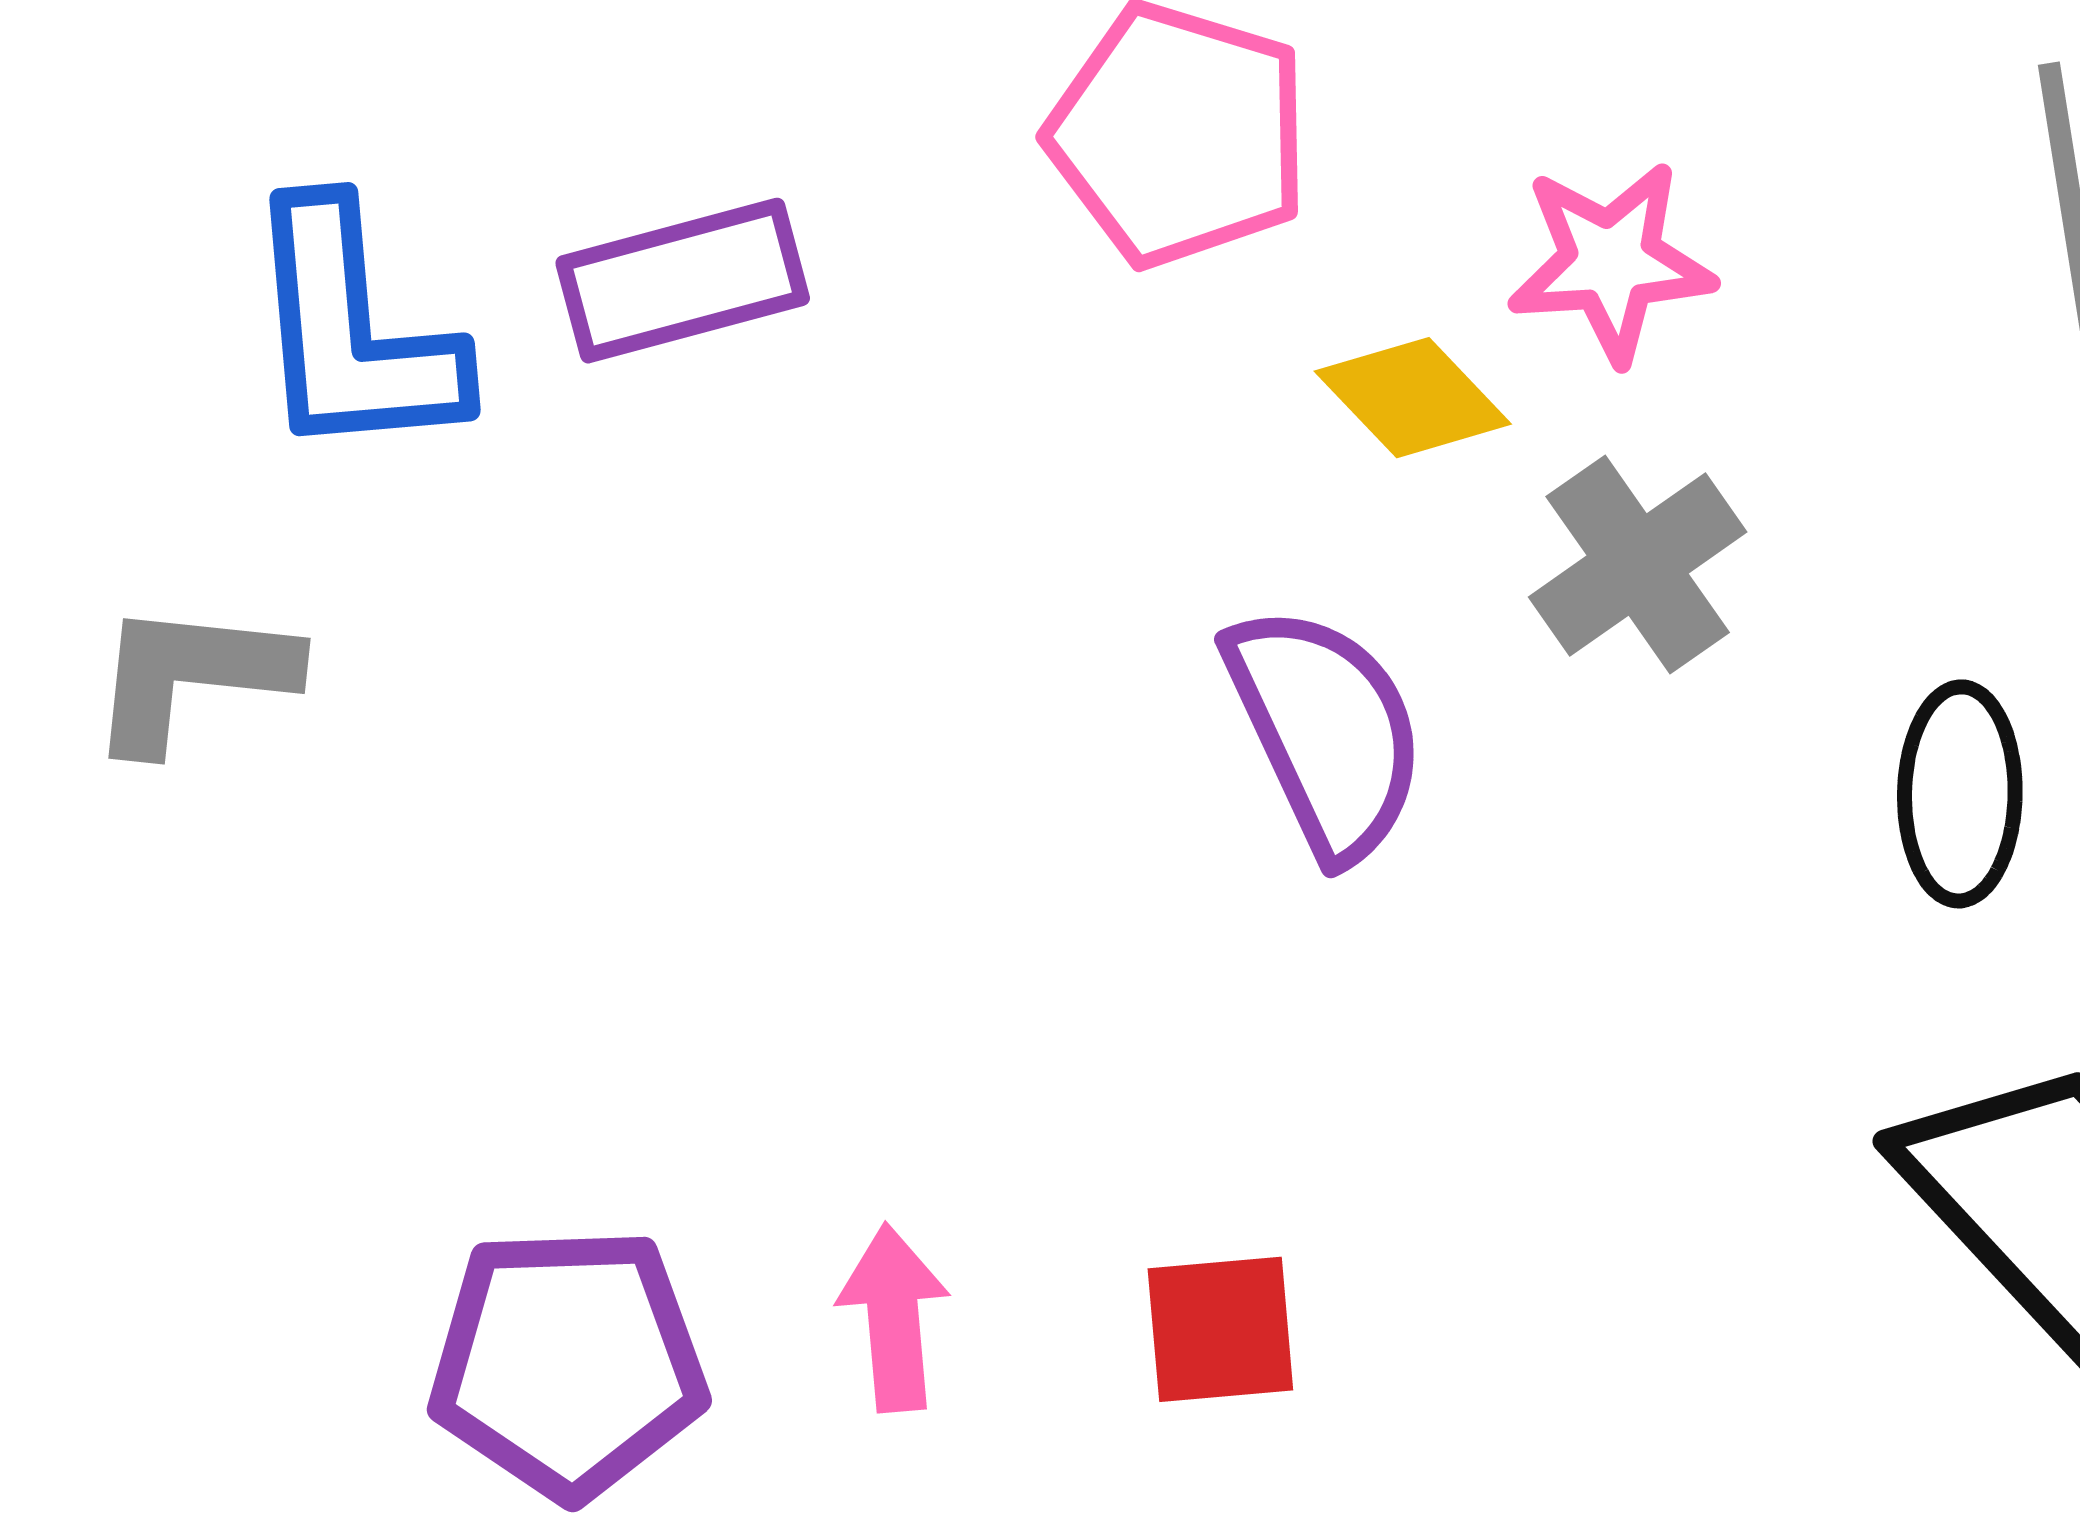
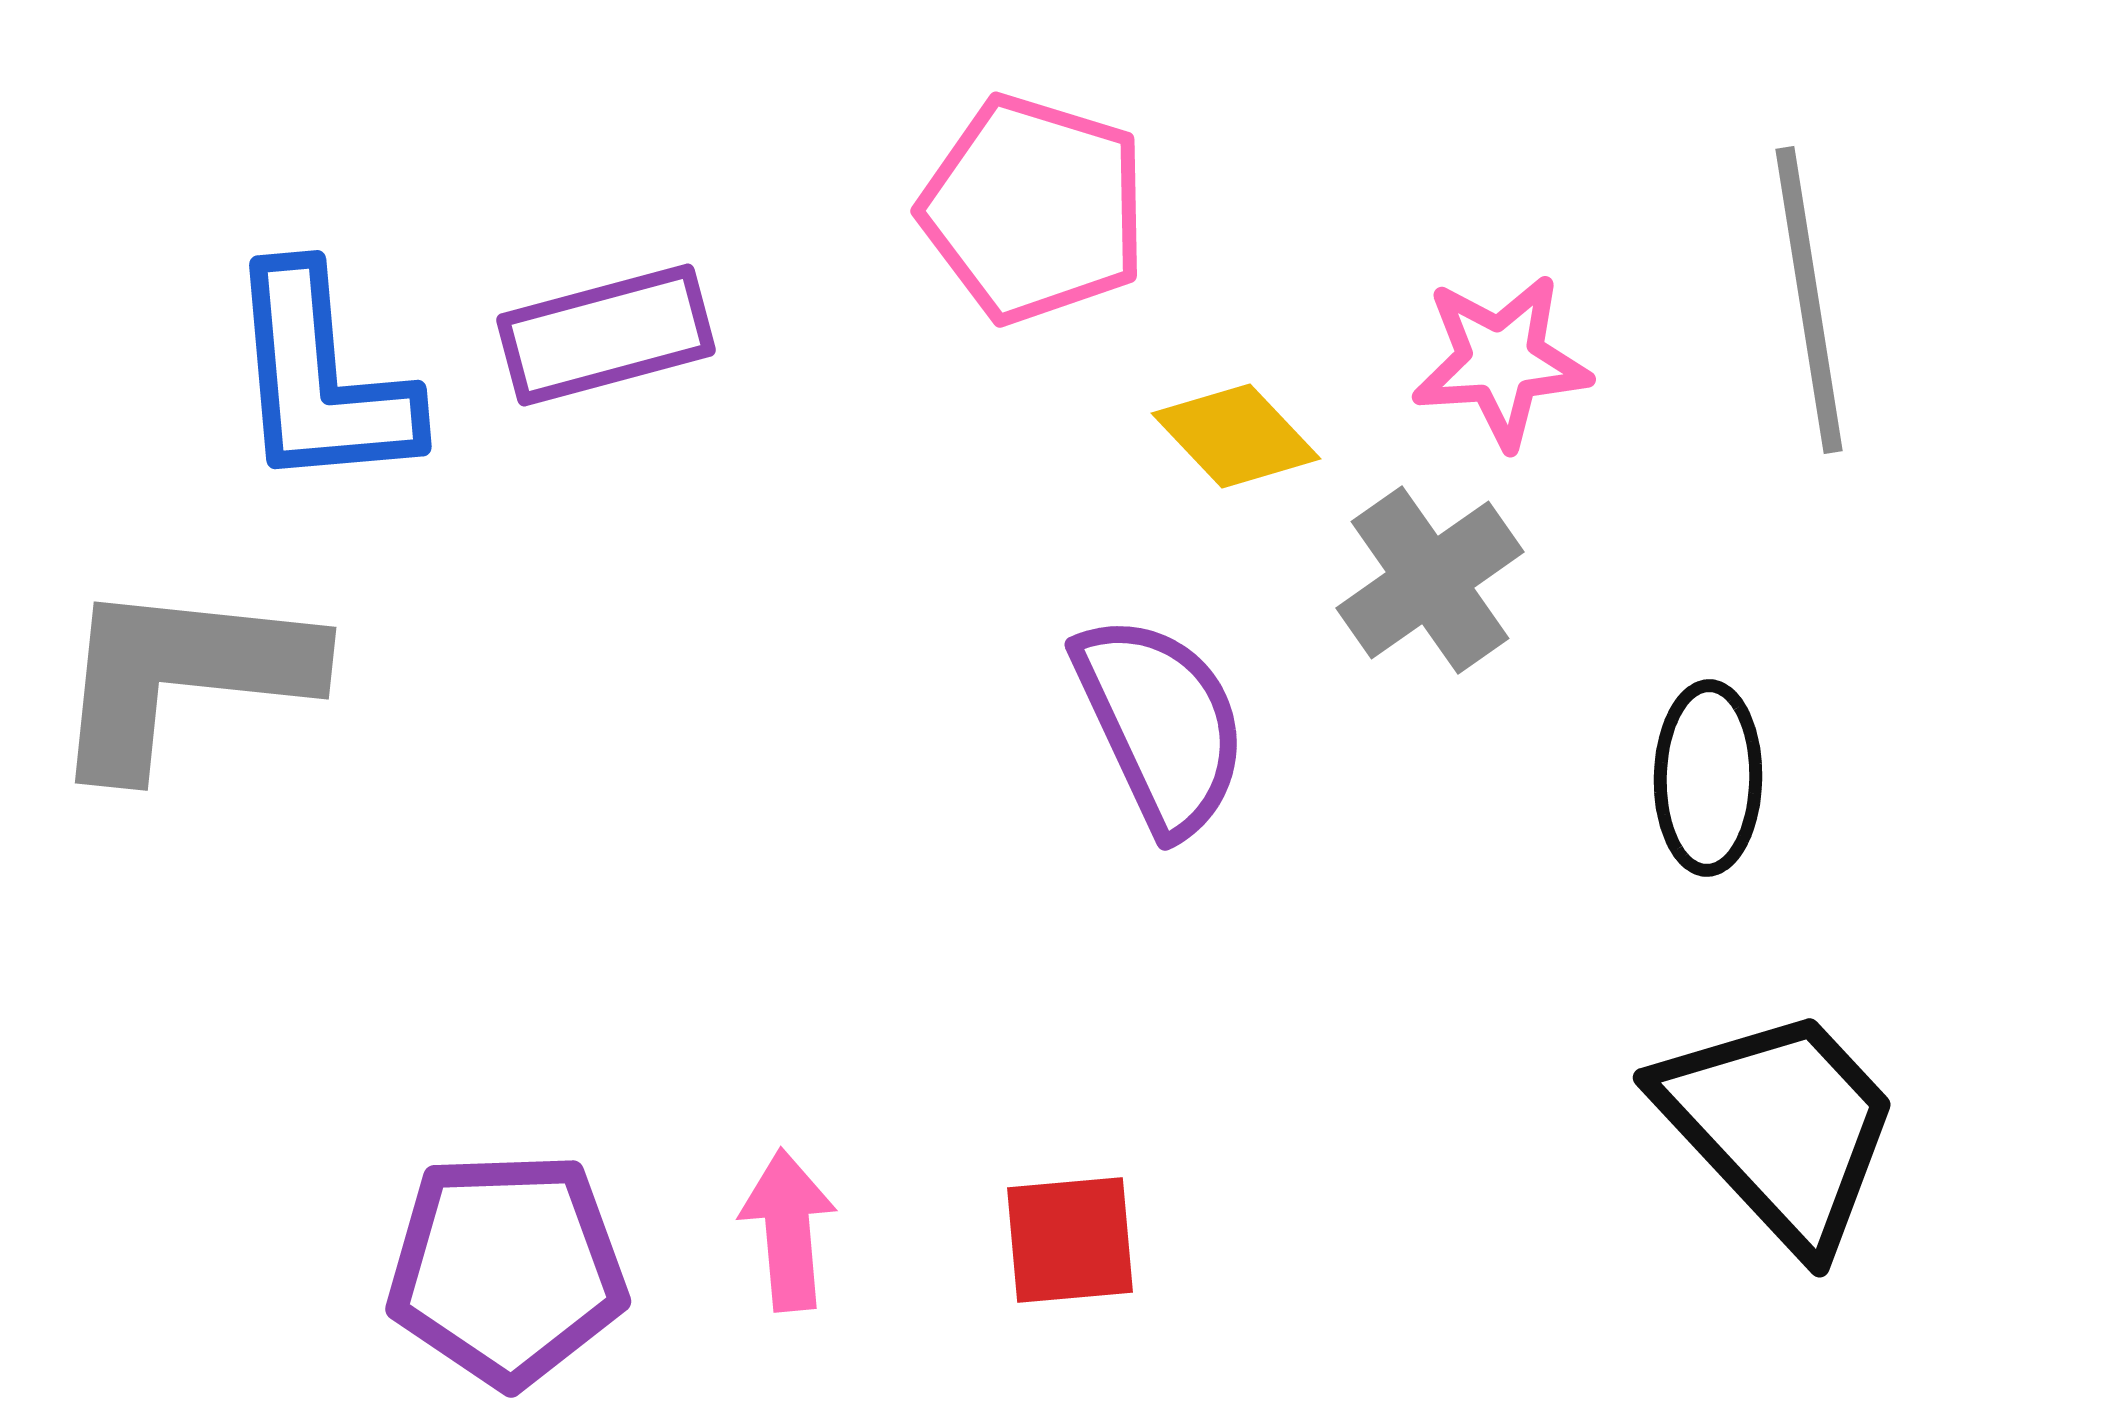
pink star: (1611, 262) -> (1501, 361), moved
gray L-shape: (191, 676) -> (182, 676), size x1.5

